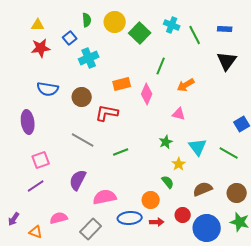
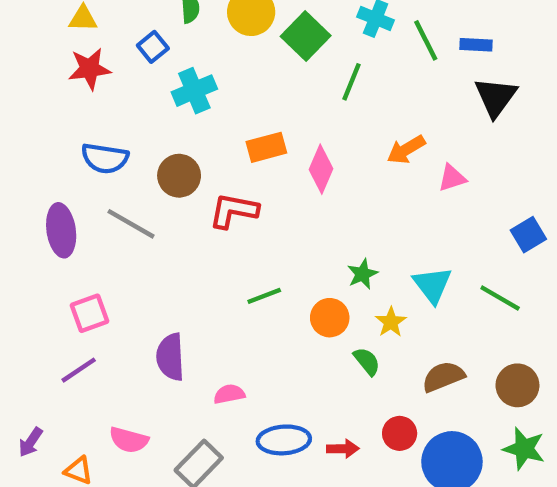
blue rectangle: (225, 29) -> (476, 45), moved
green line: (161, 66) -> (352, 82), moved
pink triangle: (179, 114) -> (452, 178), moved, turned -32
gray line: (83, 140) -> (131, 224), moved
purple semicircle: (78, 180) -> (170, 357), turned -30
pink semicircle: (105, 197) -> (229, 394), size x0.6
orange circle: (151, 200) -> (330, 318), moved
pink semicircle: (59, 218) -> (129, 440), turned -150

